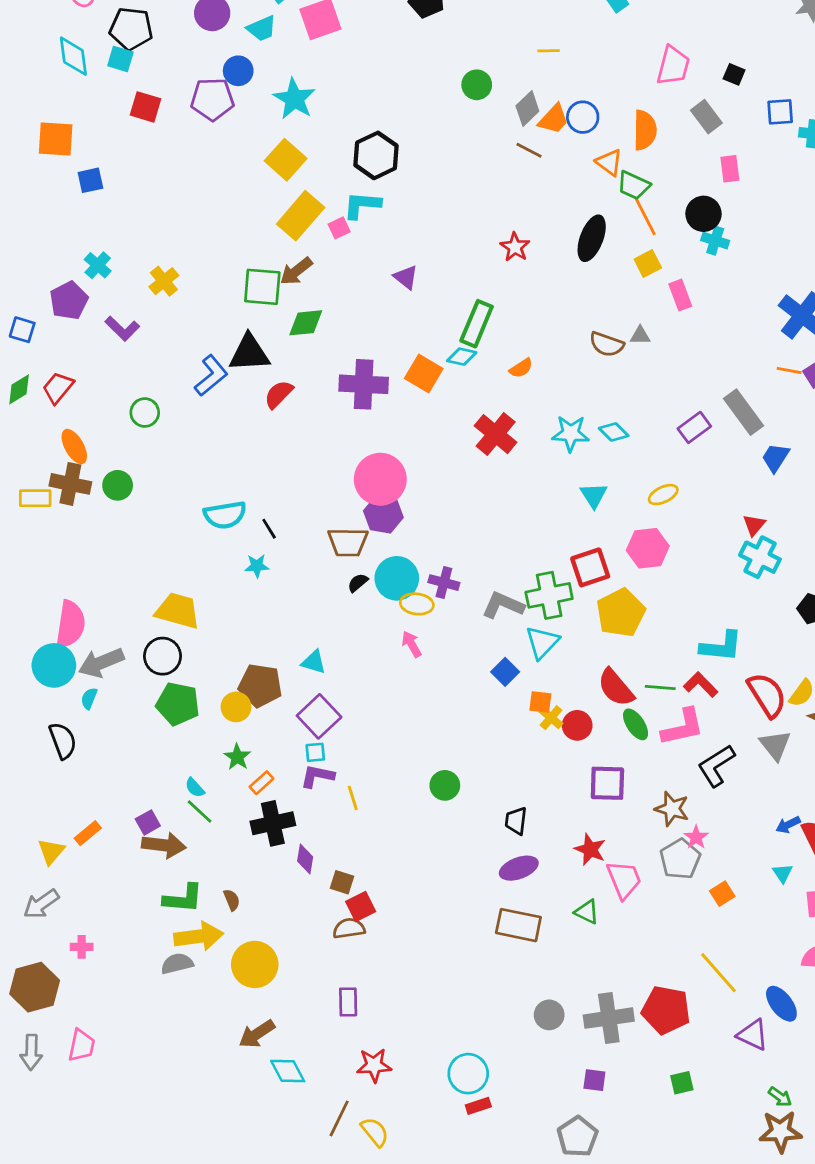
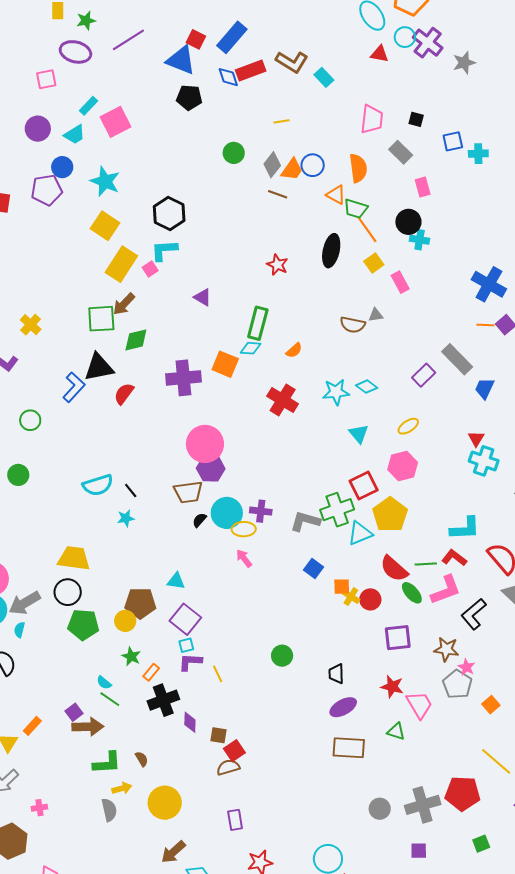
cyan triangle: (542, 642) -> (360, 533), moved, turned 32
yellow arrow: (199, 936) -> (122, 788), size x0.6
gray semicircle: (177, 964) -> (109, 810), turned 100

